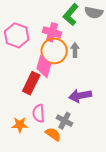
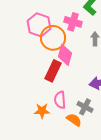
orange circle: (54, 51) -> (53, 38), moved

